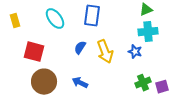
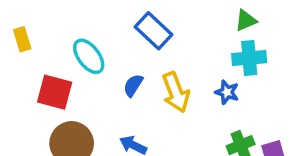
blue rectangle: (92, 16) -> (154, 31), turned -55
cyan ellipse: (55, 19) -> (89, 56), moved

